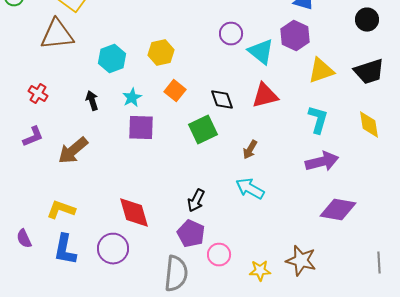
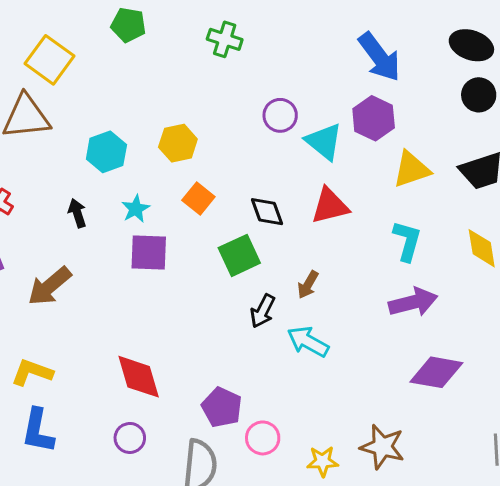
black arrow: (196, 201) -> (263, 311), moved
purple circle: (113, 249) -> (130, 438), moved, size x0.7

